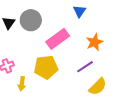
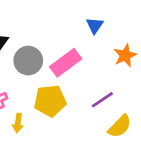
gray circle: (31, 20) -> (28, 61), moved
orange star: (95, 42) -> (125, 55), moved

